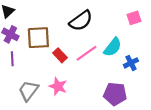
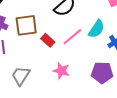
pink star: (58, 86) -> (61, 71), moved

